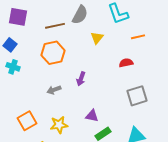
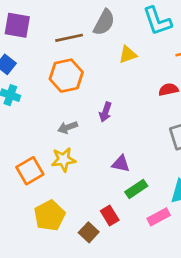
yellow triangle: (97, 38) -> (128, 55), turned 32
yellow star: (59, 125) -> (63, 160), moved

